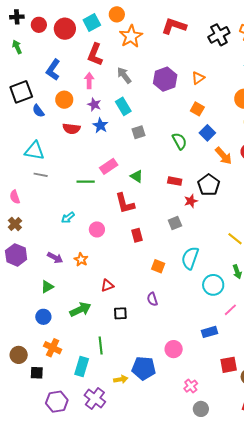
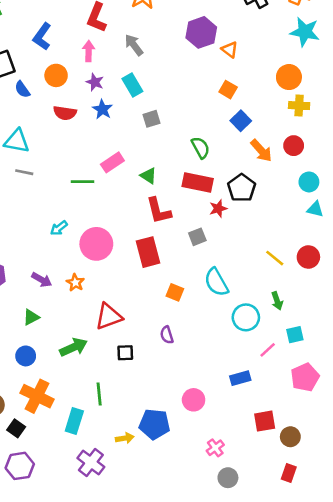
orange triangle: (198, 78) -> (230, 49), turned -48
purple hexagon: (165, 79) -> (201, 32), moved
green semicircle: (179, 141) -> (200, 148), moved
red rectangle: (175, 181) -> (198, 182), size x1.6
red L-shape: (125, 203) -> (159, 211), moved
pink circle: (97, 229) -> (96, 244), size x1.6
red rectangle: (137, 235) -> (148, 252), size x1.6
cyan semicircle: (190, 258) -> (216, 282), turned -50
red triangle: (107, 285) -> (109, 316), size x1.6
orange cross: (53, 348) -> (37, 396), size x1.4
black square: (37, 373) -> (16, 428), turned 32
purple hexagon: (57, 402) -> (20, 466), moved

